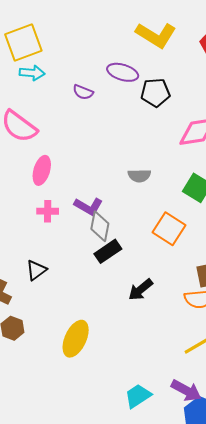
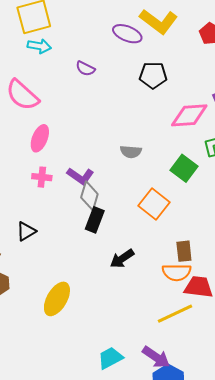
purple ellipse: (123, 72) -> (127, 34), moved
black rectangle: (108, 251) -> (95, 220), turned -40

